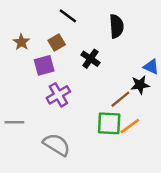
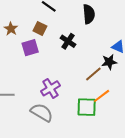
brown square: (57, 42) -> (40, 28), turned -32
purple cross: (58, 95) -> (50, 88), moved
green square: (109, 123) -> (87, 107), moved

